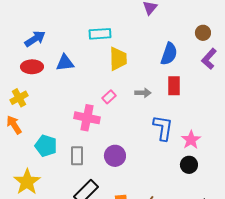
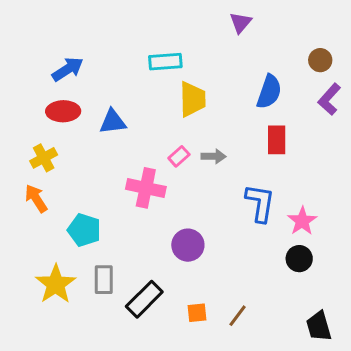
blue triangle: (65, 63) -> (113, 122), moved
gray arrow: (143, 93) -> (213, 156), moved
gray rectangle: (77, 156) -> (104, 280), moved

